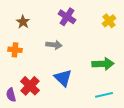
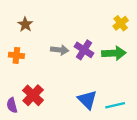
purple cross: (67, 17) -> (84, 50), moved
green arrow: (103, 64) -> (114, 53), moved
blue triangle: (63, 78) -> (87, 100), moved

